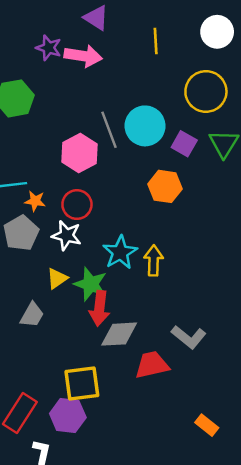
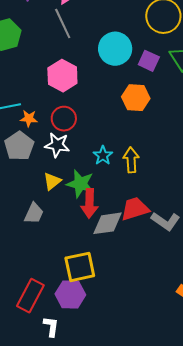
gray line: (109, 130) -> (63, 23), moved
cyan star: (120, 252) -> (103, 155), size x0.7
red trapezoid: (152, 365) -> (135, 209), moved

